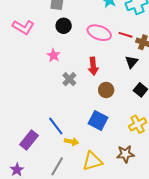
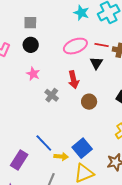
black circle: (64, 26) -> (31, 45), moved
pink ellipse: (99, 33) -> (75, 46), turned -35
black triangle: (131, 62) -> (96, 63), moved
blue square: (98, 121) -> (82, 148), moved, turned 30

